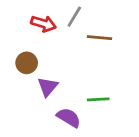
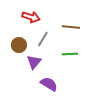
gray line: (74, 17) -> (43, 39), moved
green line: (98, 99) -> (70, 54), moved

